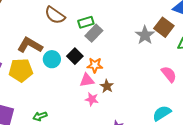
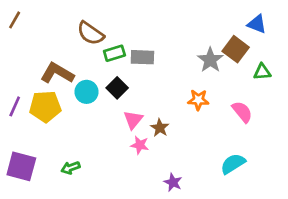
green rectangle: (86, 22) -> (114, 53), moved
gray rectangle: (94, 33) -> (142, 57), turned 48
orange star: (95, 65) -> (198, 100), moved
pink triangle: (87, 80) -> (133, 120), turned -42

